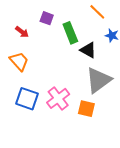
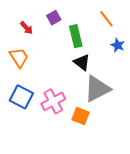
purple square: (47, 18) -> (54, 18), turned 32
black triangle: (88, 50) -> (82, 62), moved

